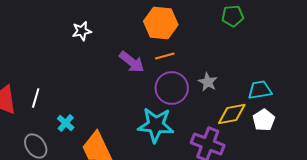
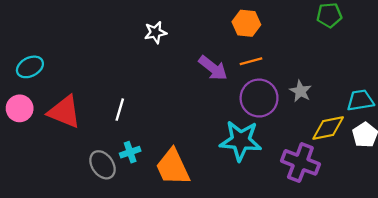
orange hexagon: (161, 23) -> (246, 23), size x0.7
white line: (36, 98) -> (120, 110), moved
cyan cross: (66, 123) -> (130, 152), moved, turned 30

